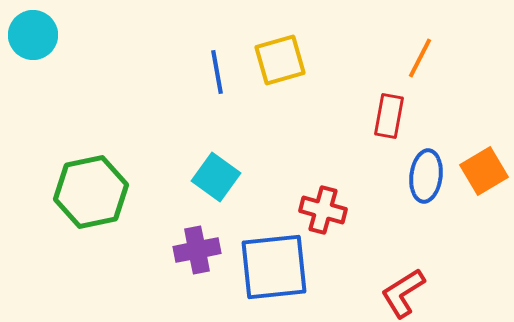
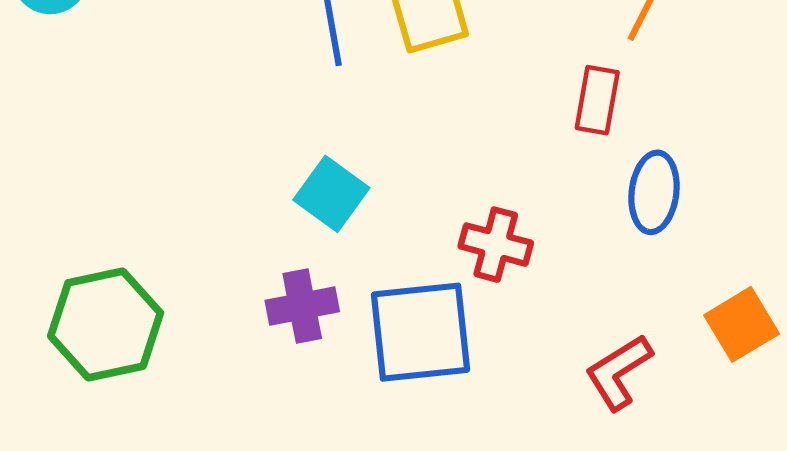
orange square: (484, 171) -> (742, 324), moved
green hexagon: (91, 192) -> (106, 324), moved

